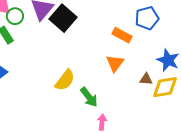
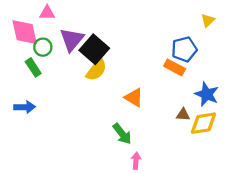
orange rectangle: (122, 35) -> (175, 67), moved
orange triangle: (115, 63) -> (134, 97), moved, turned -36
yellow semicircle: (65, 80) -> (96, 70), moved

